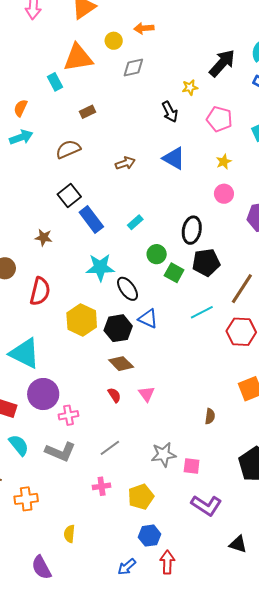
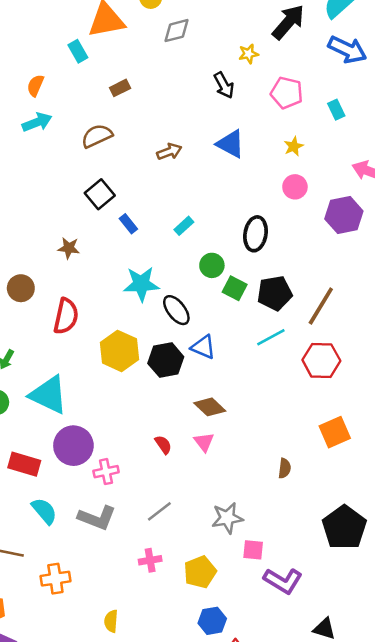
blue rectangle: (91, 219) -> (128, 224), size x0.6
black pentagon: (206, 262) -> (275, 293), moved
brown diamond: (121, 364) -> (210, 407), moved
pink square: (192, 466) -> (253, 550), moved

